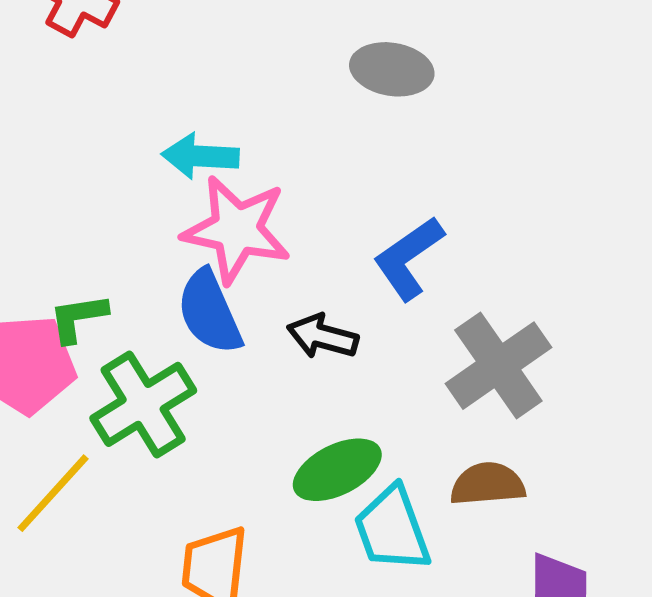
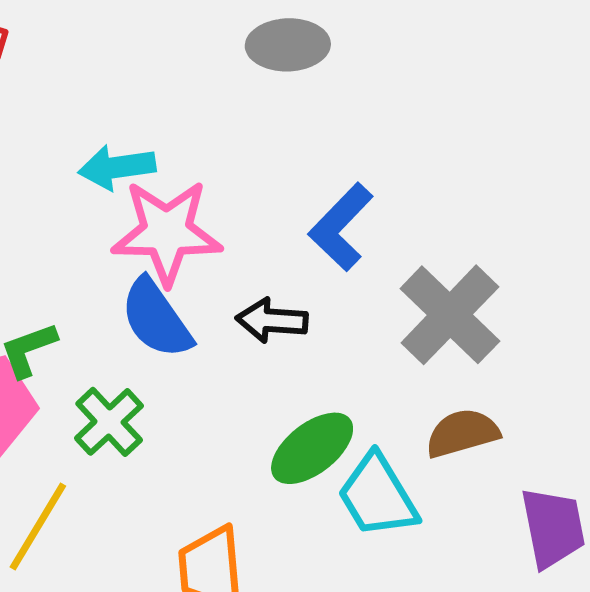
green cross: (143, 404) -> (109, 422), size x0.7

